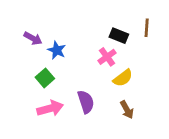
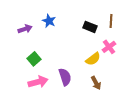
purple arrow: (33, 38) -> (25, 29), turned -48
blue star: (57, 50) -> (49, 21), moved
pink cross: (107, 57) -> (109, 47), moved

